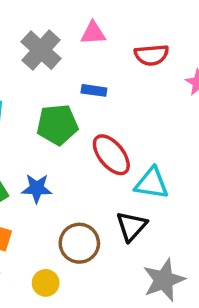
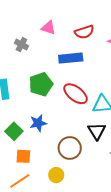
pink triangle: (93, 33) -> (48, 28), turned 35
gray cross: (41, 50) -> (21, 45), size x0.6
blue rectangle: (94, 90) -> (71, 58), moved, size x1.6

